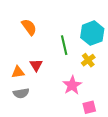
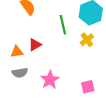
red triangle: (36, 65) -> (35, 45), turned 32
pink star: (72, 85) -> (50, 80), moved

